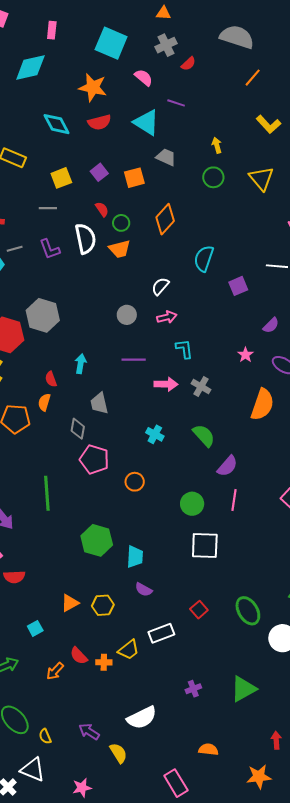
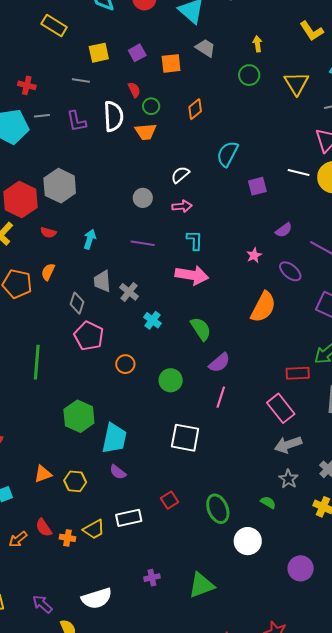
orange diamond: (165, 219) -> (195, 109), size x0.7
red semicircle: (51, 379) -> (48, 233), moved, turned -63
pink arrow: (166, 384) -> (192, 275), moved, size x1.4
gray cross: (201, 387) -> (129, 292), moved
green circle: (192, 504) -> (171, 380), moved
cyan trapezoid: (135, 557) -> (114, 438), size x1.4

